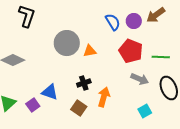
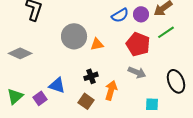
blue semicircle: (113, 22) -> (120, 15), turned 90
green line: (161, 57) -> (166, 32), moved, turned -36
gray arrow: (140, 79) -> (137, 72), moved
cyan square: (145, 111) -> (152, 104), turned 32

